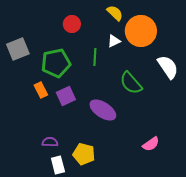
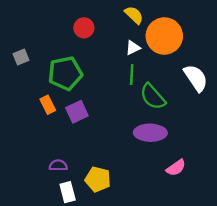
gray square: (18, 49) -> (21, 57), size x0.6
green line: (95, 57) -> (132, 74), moved
purple ellipse: (103, 110) -> (150, 133), moved, turned -32

